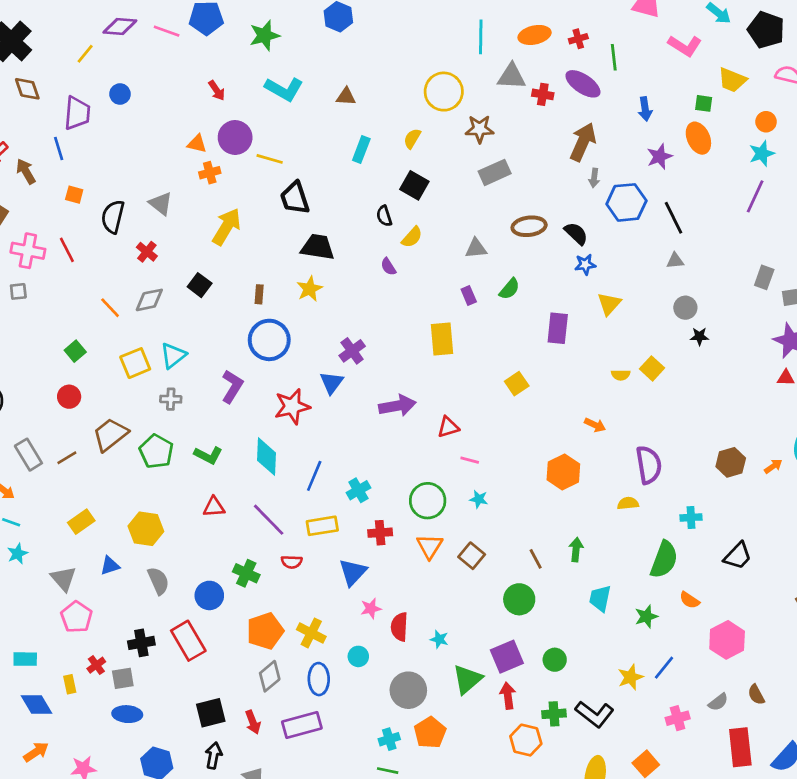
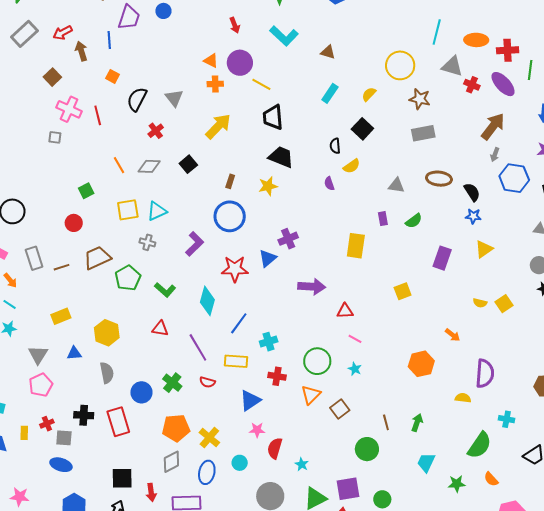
red cross: (578, 39) -> (508, 50), size x1.5

